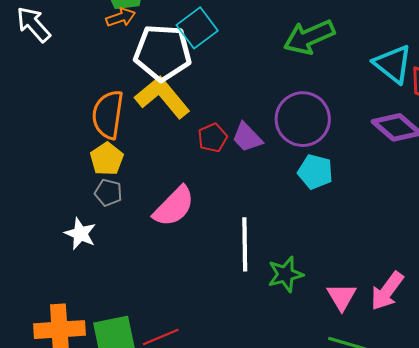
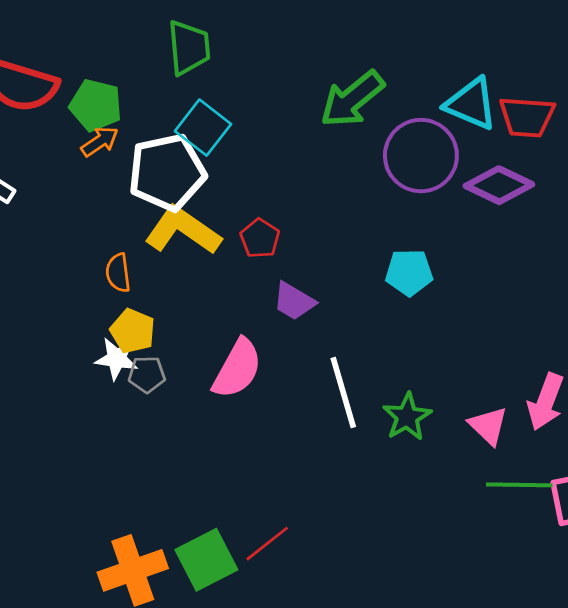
orange semicircle: (108, 115) -> (118, 273), size x0.6
purple circle: (303, 119) -> (421, 156), moved
purple trapezoid: (247, 137) -> (294, 301), moved
red pentagon: (213, 138) -> (260, 238), moved
white star: (80, 234) -> (117, 359), moved

